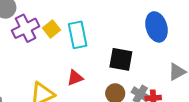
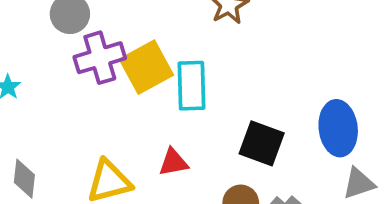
blue ellipse: (157, 27) -> (338, 128), moved
yellow square: (52, 29) -> (146, 67), size x1.6

